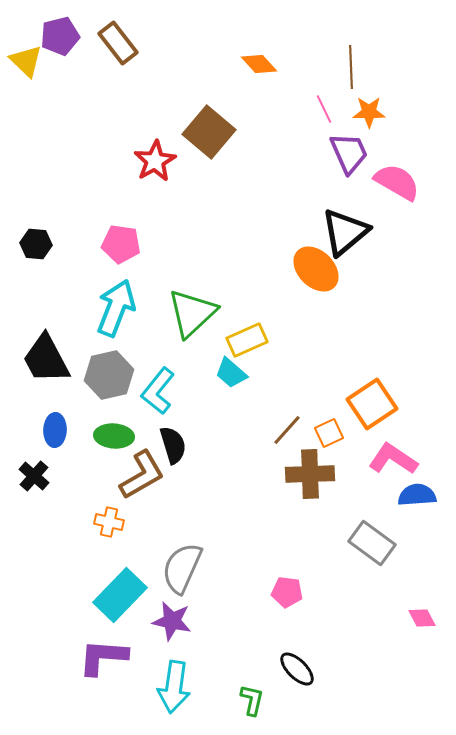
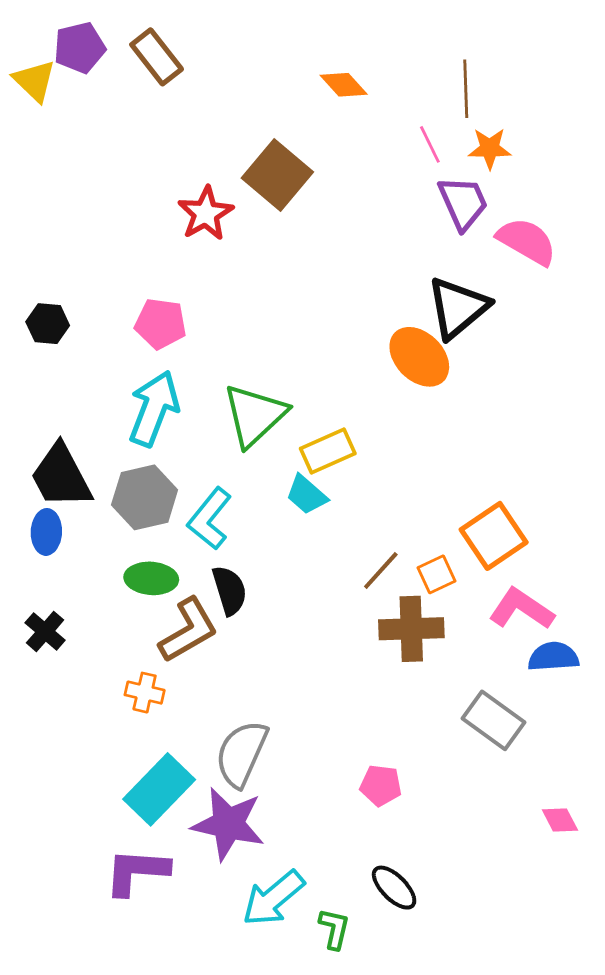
blue ellipse: (55, 430) -> (46, 532), moved
purple star: (172, 621) -> (228, 824), size x1.4
cyan arrow: (174, 687) -> (273, 898), moved, turned 42

